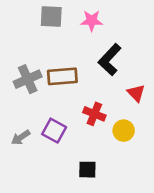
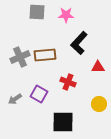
red triangle: (136, 93) -> (98, 67), turned -48
yellow circle: (124, 131) -> (99, 104), moved
black square: (87, 170) -> (63, 122), size x1.6

